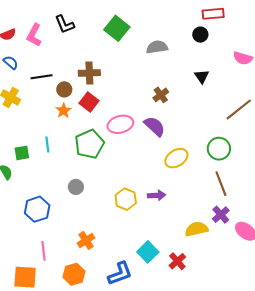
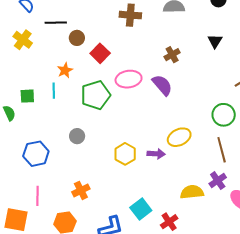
brown cross: (89, 73) -> (130, 15), moved
orange star: (63, 111) -> (65, 70), moved
yellow ellipse: (176, 158) -> (179, 137), moved

